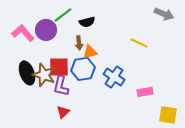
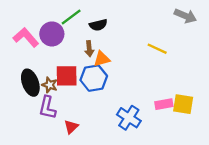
brown star: (44, 75) -> (50, 85), size x0.6
blue cross: (114, 77) -> (129, 118), moved
purple L-shape: (61, 86) -> (47, 108), moved
yellow square: (168, 115) -> (183, 104), moved

